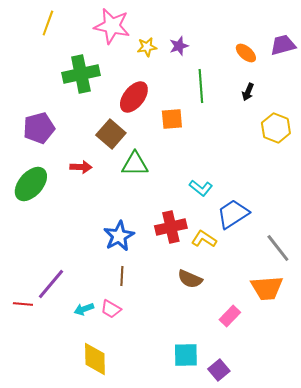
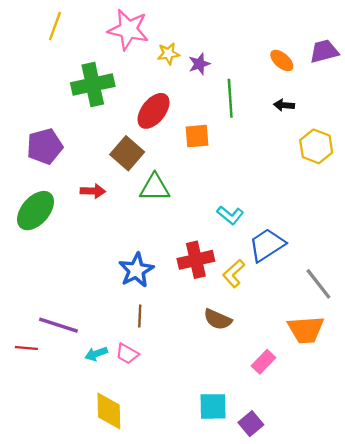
purple star: (179, 46) -> (199, 64), moved
black arrow: (248, 92) -> (284, 105), turned 72
yellow L-shape: (204, 239) -> (234, 274), turned -75
purple line: (51, 284) -> (58, 325), turned 68

